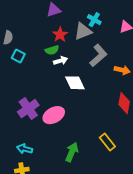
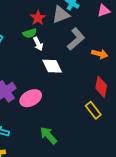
white arrow: (61, 61) -> (38, 44), turned 80
yellow rectangle: (107, 142) -> (93, 110), moved
green arrow: (72, 152) -> (48, 135), turned -66

